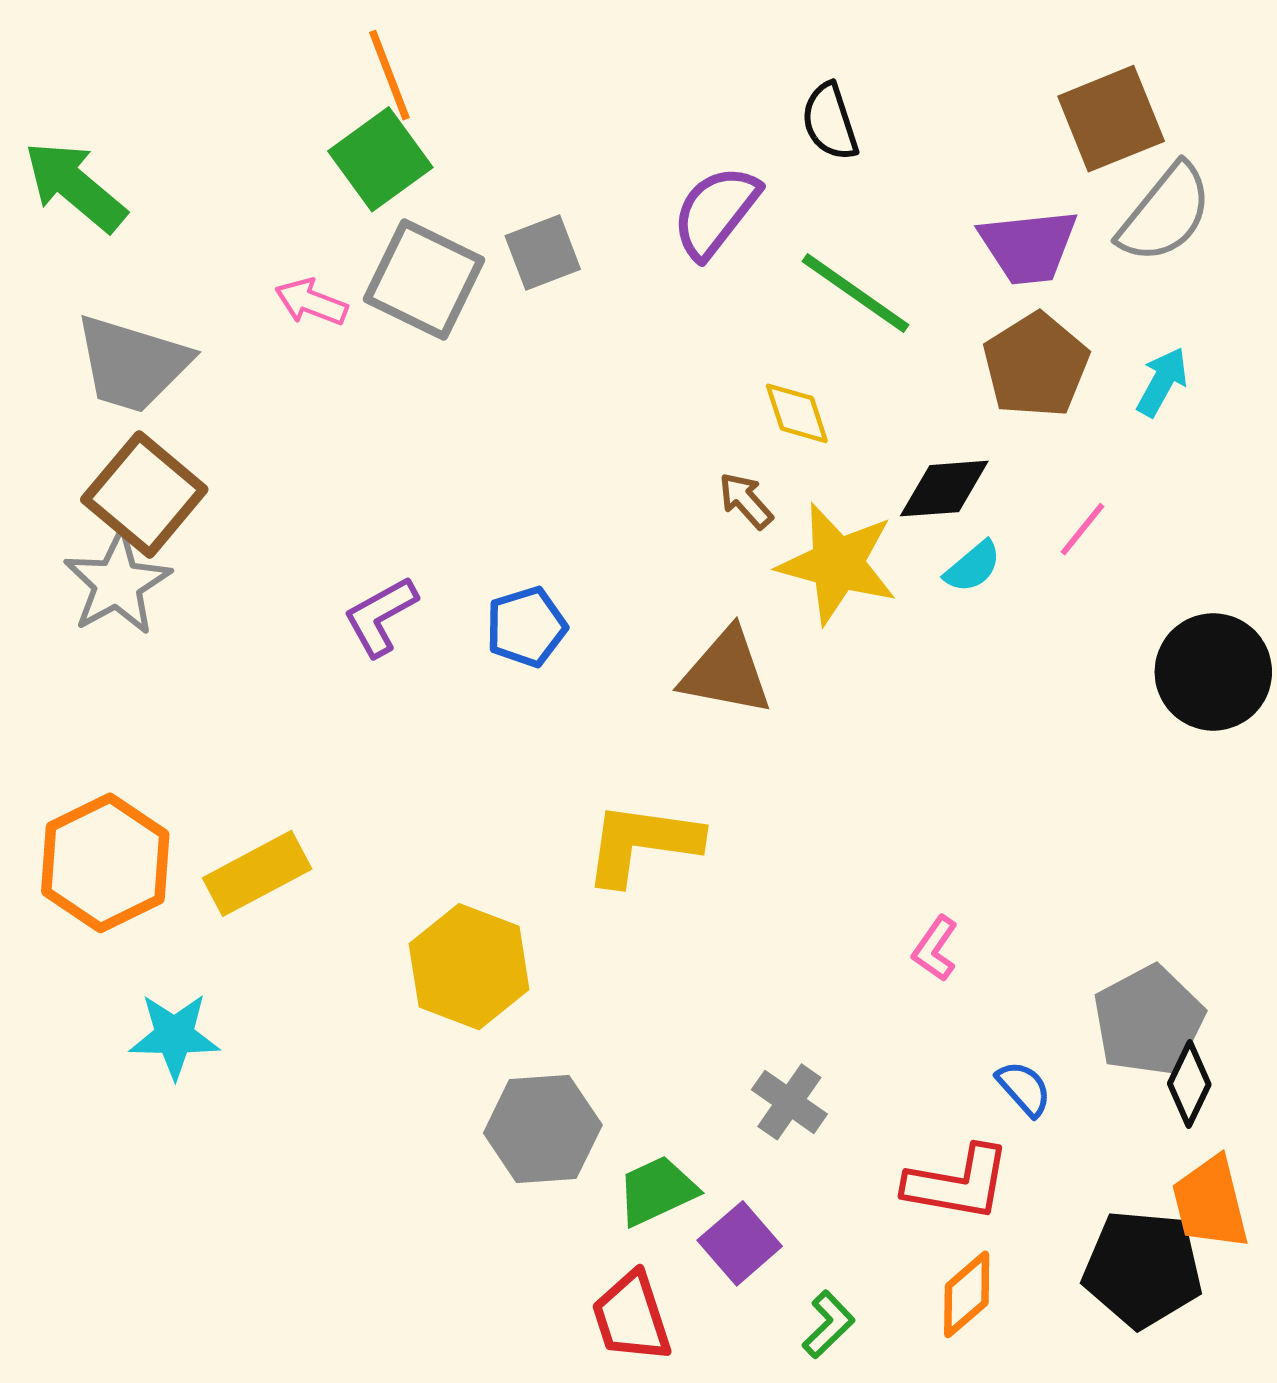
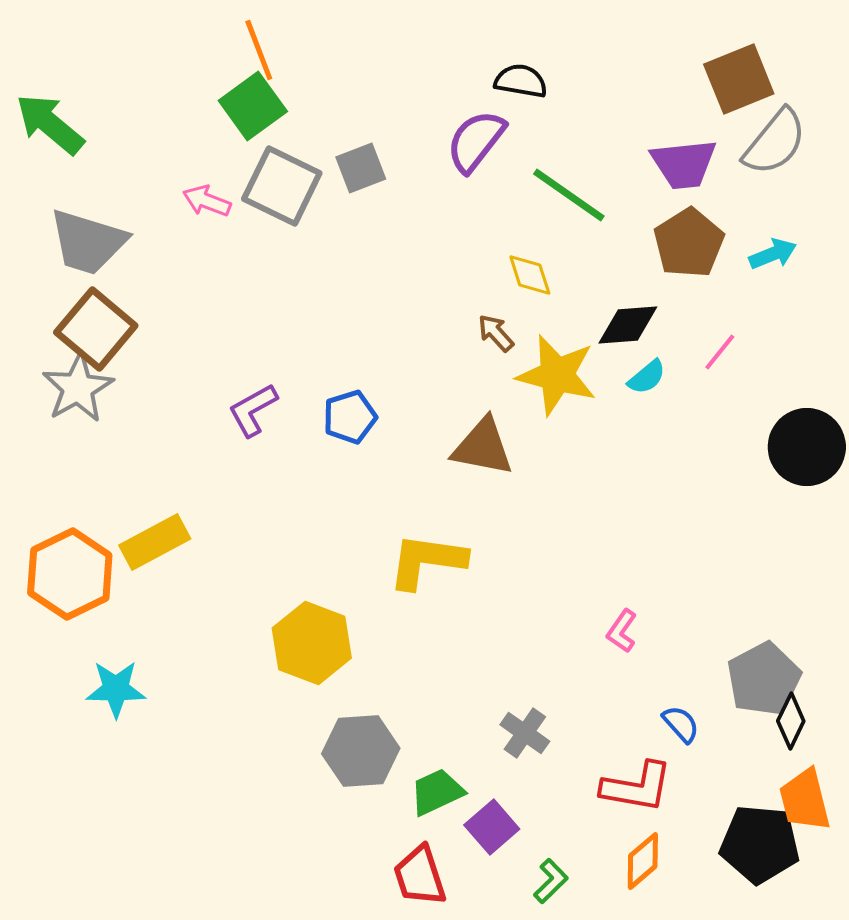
black semicircle: (830, 122) -> (521, 81), moved, turned 118
cyan arrow: (1162, 382) -> (773, 254), turned 39
yellow rectangle: (257, 873) -> (155, 542), moved

